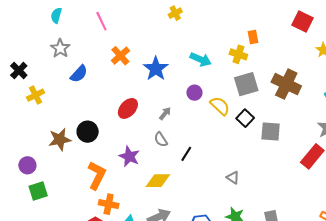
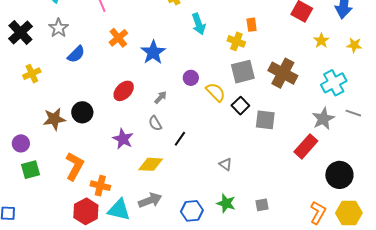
cyan arrow: (201, 59) -> (199, 24), moved, turned 45
black cross: (19, 71) -> (20, 32), moved, size x1.4
orange L-shape: (97, 175) -> (75, 166), moved

